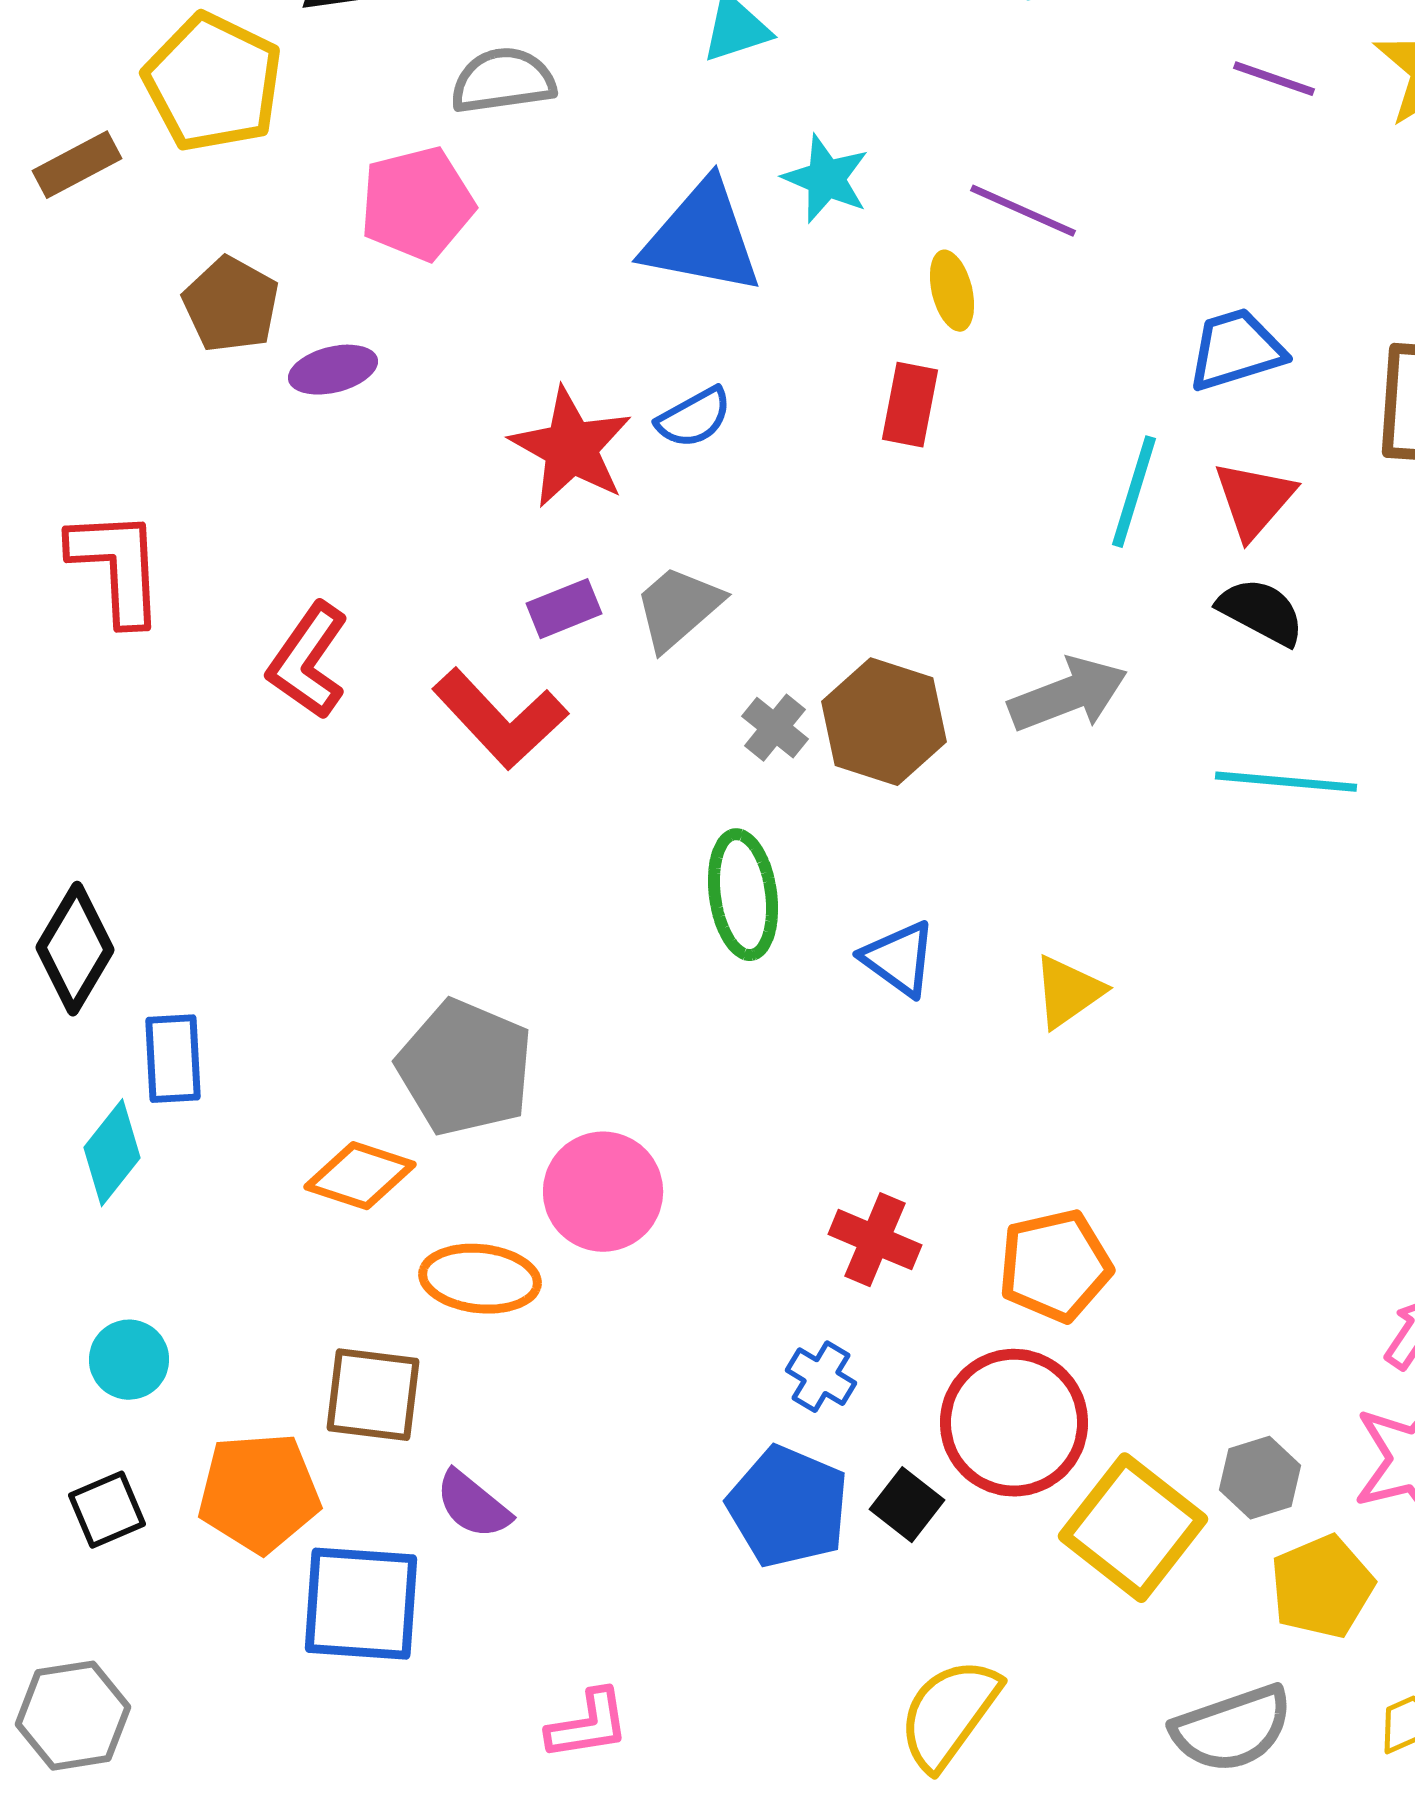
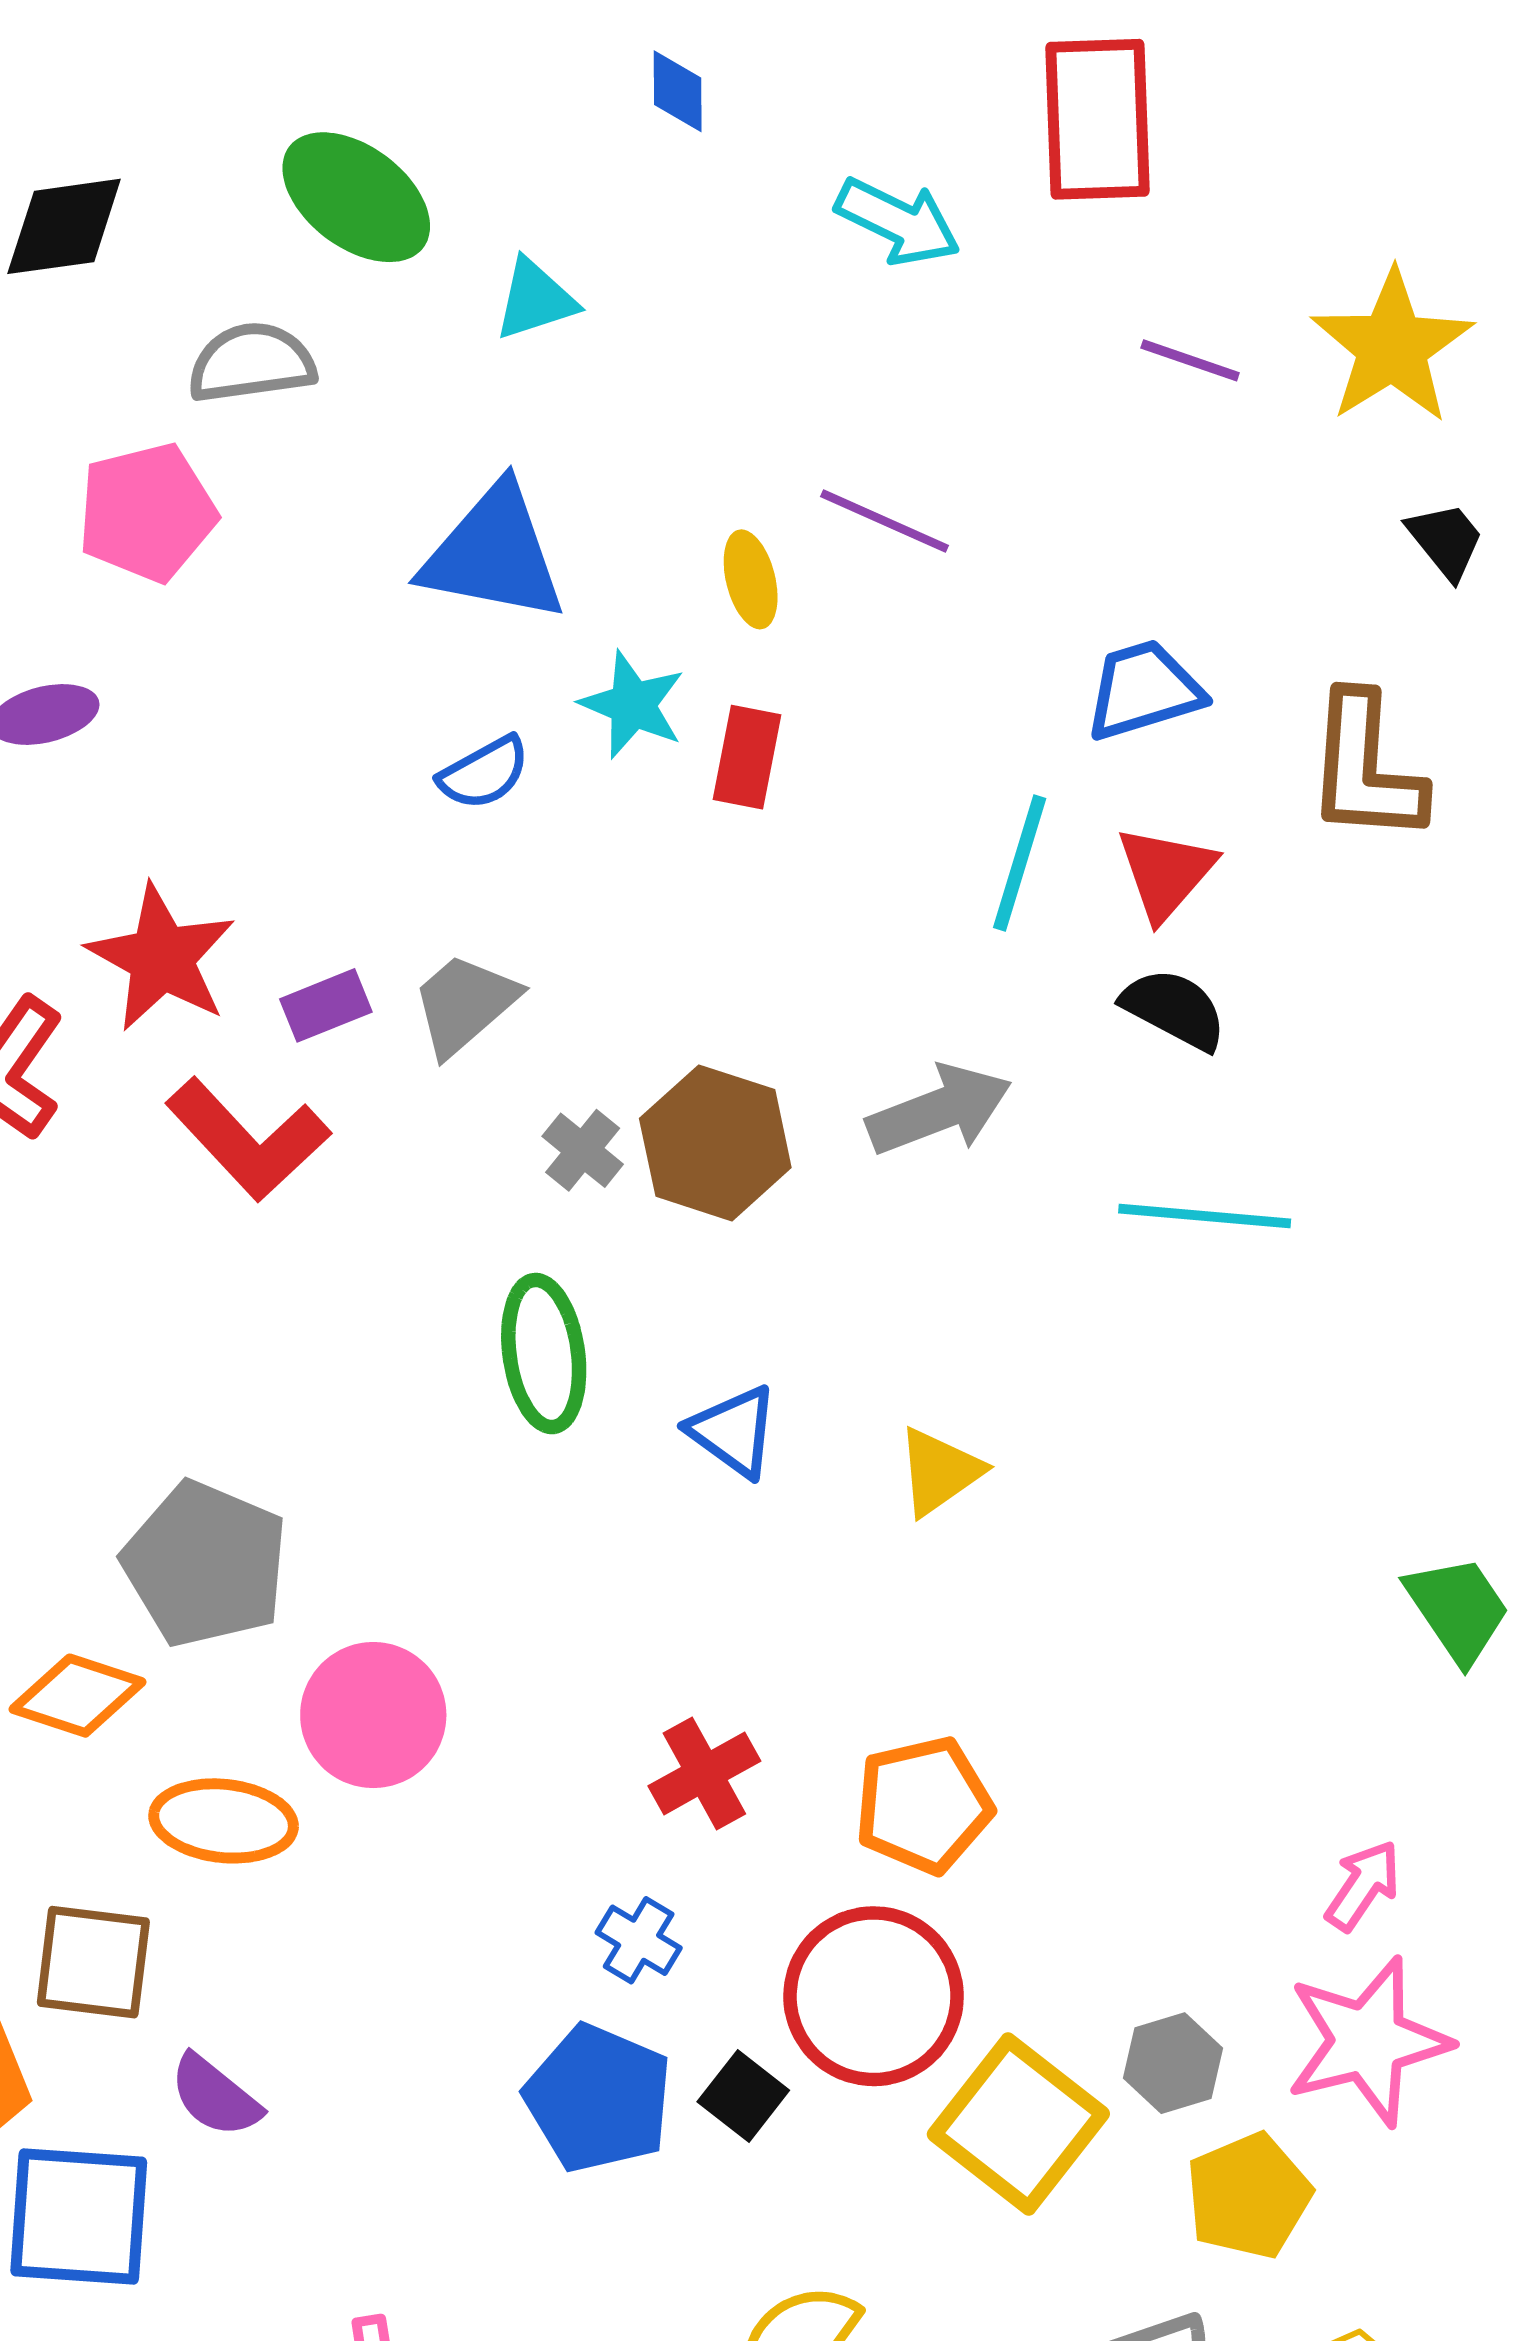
cyan star: (826, 179) -> (633, 705), moved
yellow ellipse: (952, 291) -> (751, 579), moved
red star: (571, 448) -> (161, 958), moved
red cross: (875, 1240) -> (704, 1773), turned 38

